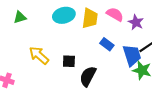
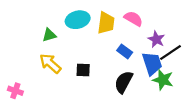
green triangle: (20, 17) -> (49, 35), moved
purple star: (136, 22) -> (156, 39), moved
black semicircle: (88, 76) -> (124, 82), moved

